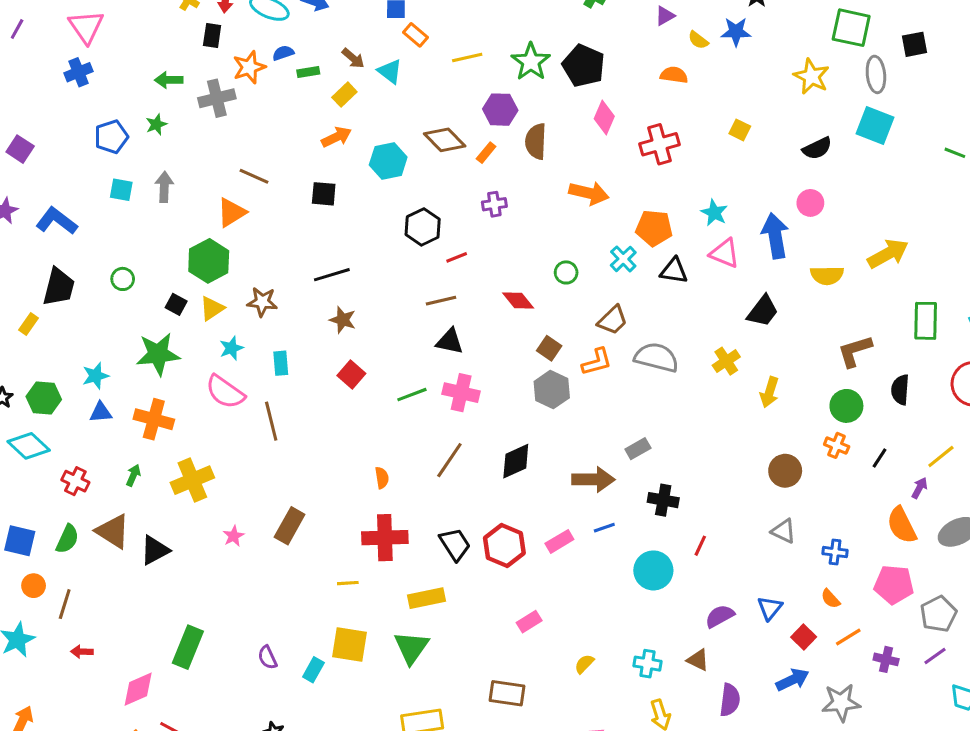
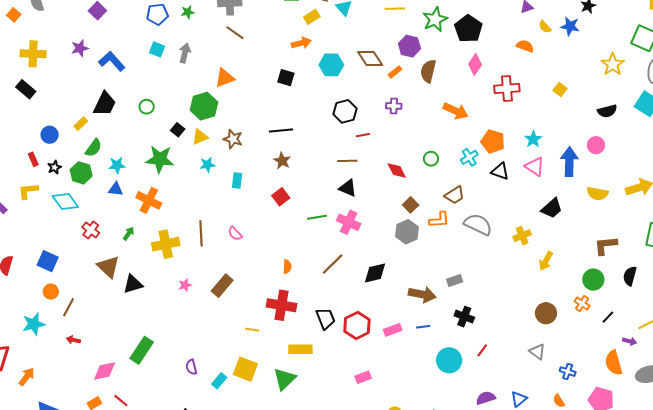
brown line: (254, 176) -> (235, 33), moved
pink semicircle: (225, 392) -> (235, 234), moved, size x0.6
brown line: (271, 421) -> (201, 233), moved
purple arrow: (919, 488) -> (630, 341), turned 64
green semicircle: (67, 539) -> (93, 148), moved

